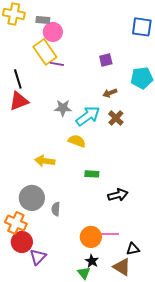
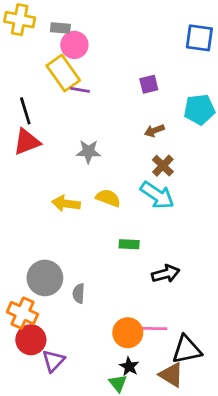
cyan arrow: (88, 116) -> (157, 195), moved, turned 70
yellow arrow: (45, 161) -> (66, 204), moved
black triangle: (133, 249) -> (187, 350), size x1.6

